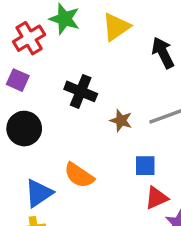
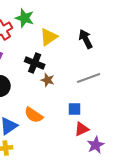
yellow triangle: (116, 27) -> (49, 37), moved
brown star: (121, 120) -> (48, 80), moved

